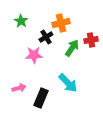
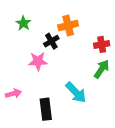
green arrow: (72, 48) -> (102, 69), moved
pink arrow: (19, 88) -> (13, 94), moved
black rectangle: (41, 98) -> (46, 109), turned -30

